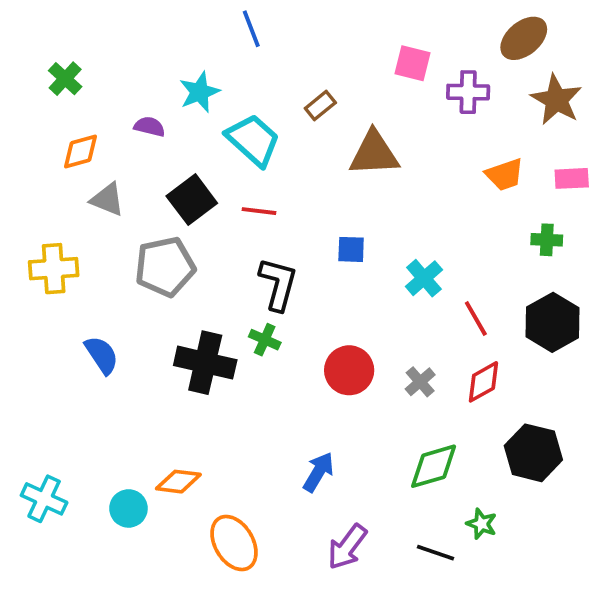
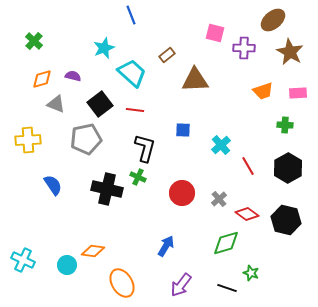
purple semicircle: (150, 127) -> (73, 76), moved
red diamond: (483, 382) -> (247, 214), moved, turned 65
black hexagon: (533, 453) -> (286, 220), moved

